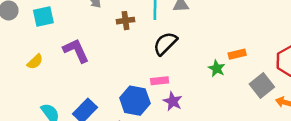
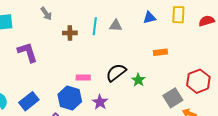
black semicircle: (165, 43) -> (116, 73), moved
orange rectangle: (237, 54) -> (160, 52), moved
pink rectangle: (160, 81) -> (83, 78), moved

